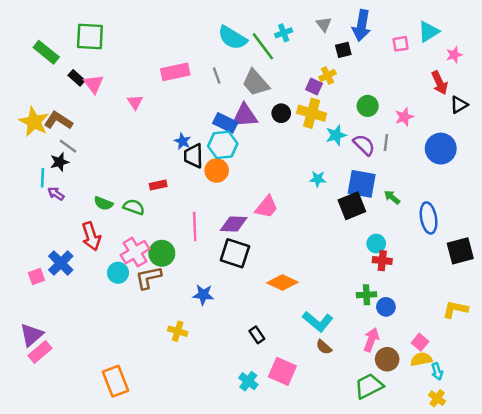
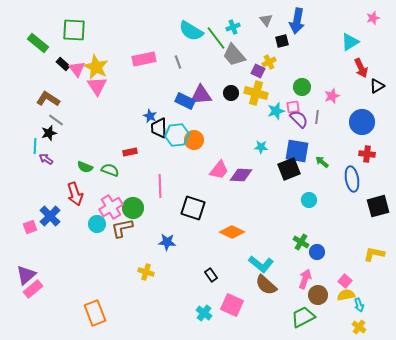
cyan triangle: (429, 32) -> (350, 42), moved
pink square: (401, 44) -> (293, 107), moved
pink star: (454, 55) -> (373, 18), moved
gray trapezoid: (256, 83) -> (234, 55), moved
pink triangle: (135, 102) -> (97, 86), moved, size x1.5
yellow star: (34, 122) -> (96, 67), moved
cyan hexagon: (223, 145) -> (177, 135), moved
orange circle: (217, 170) -> (194, 140), moved
purple diamond: (234, 224) -> (241, 175), moved
red cross: (382, 261) -> (367, 154), moved
green cross: (366, 295) -> (301, 242), turned 35
brown semicircle: (324, 347) -> (266, 285), size x1.6

